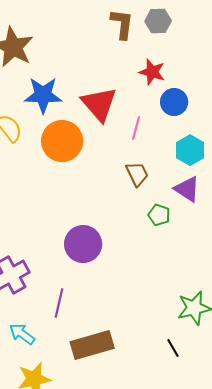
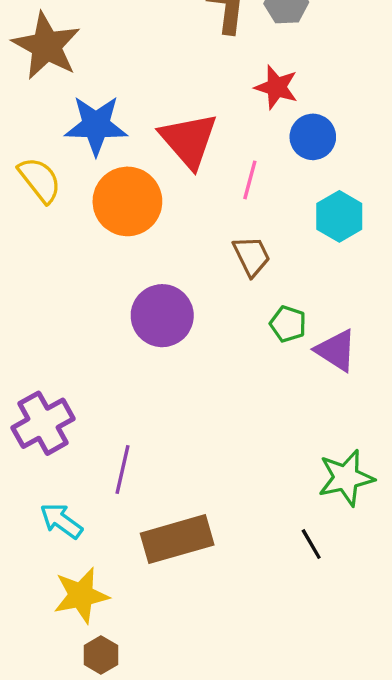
purple triangle: (187, 189) -> (336, 350), moved
purple circle: (83, 244) -> (162, 316), moved

